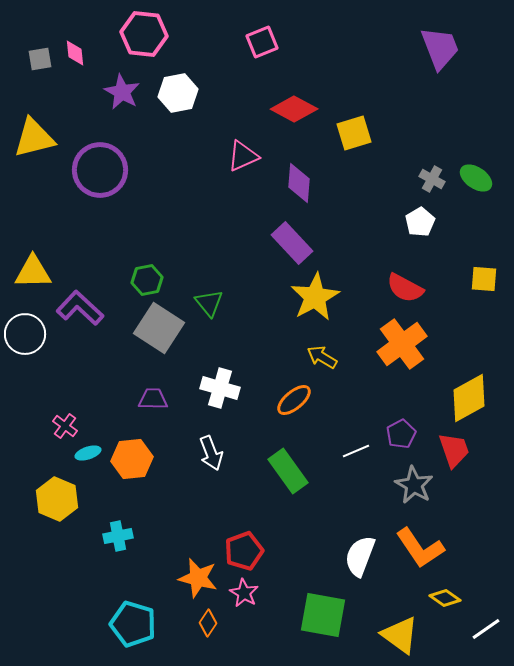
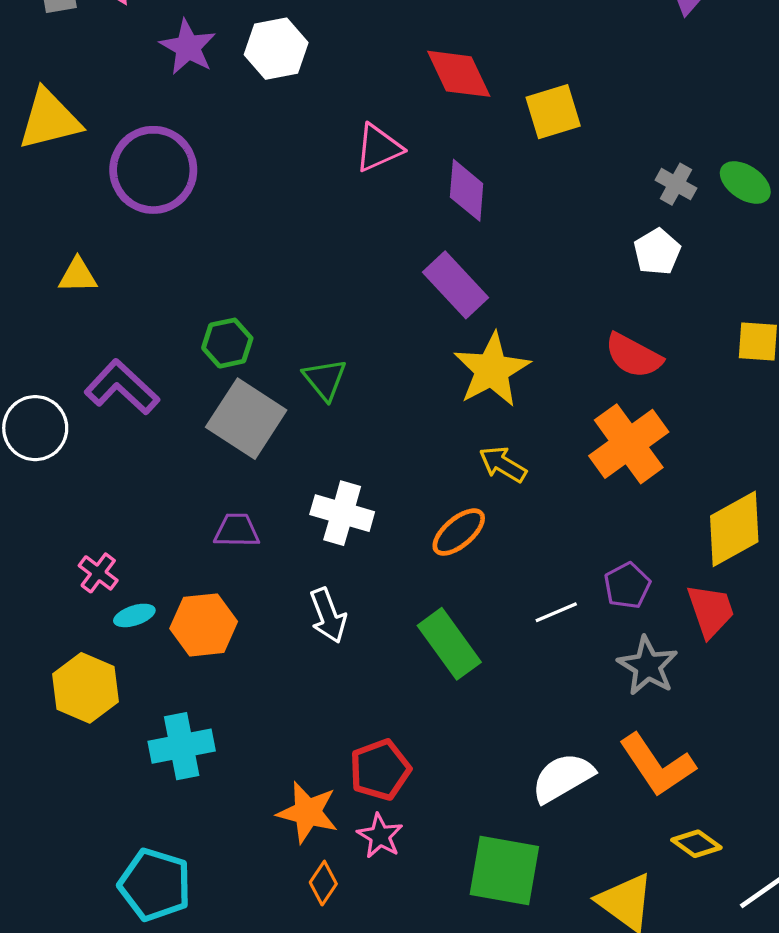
red diamond: (294, 109) -> (459, 74), turned 36
yellow triangle: (33, 272) -> (78, 275), moved, size x0.7
cyan cross: (118, 536) -> (182, 746), size x1.4
white semicircle: (360, 556) -> (563, 778), turned 39
cyan pentagon: (133, 624) -> (155, 885), moved

